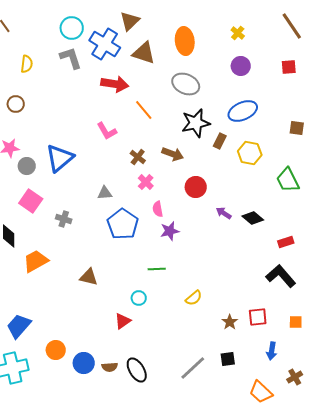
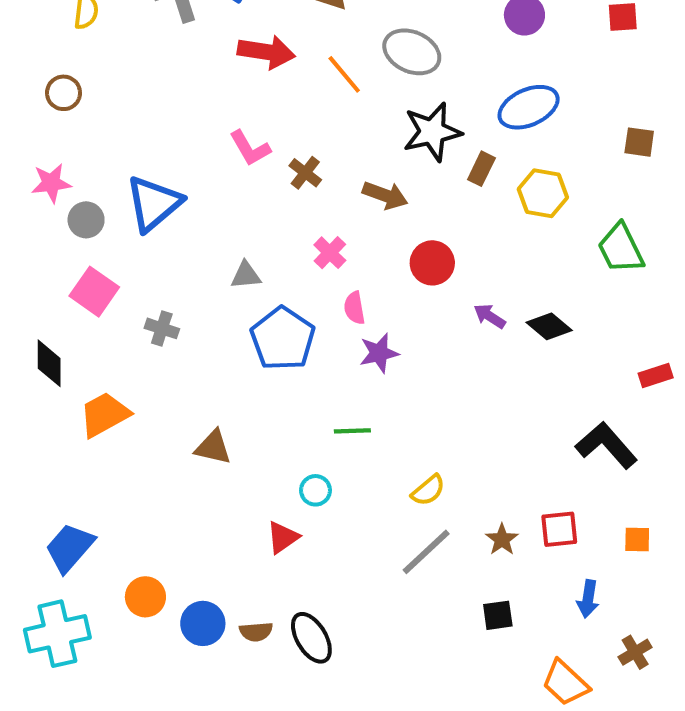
orange line: (144, 110) -> (344, 74), moved
brown cross: (138, 157) -> (305, 173), moved
red rectangle: (286, 242) -> (656, 376), moved
gray line: (193, 368) -> (426, 552), moved

